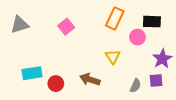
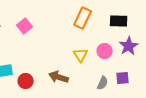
pink square: (66, 27) -> (25, 26), moved
pink circle: (137, 37) -> (105, 51), moved
purple star: (162, 59) -> (129, 46), moved

